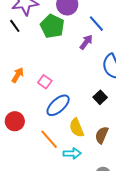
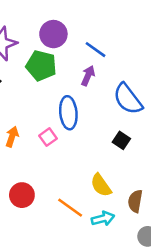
pink square: (45, 82) -> (48, 137), turned 32
blue ellipse: (58, 105) -> (68, 113), moved, turned -40
brown semicircle: (102, 135) -> (135, 201), moved

